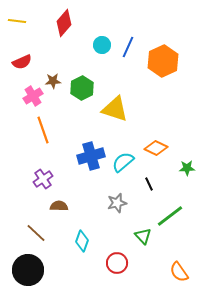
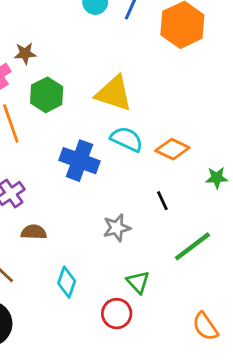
green hexagon: (82, 88) -> (47, 95), moved
blue cross: (91, 156) -> (79, 161), turned 36
cyan semicircle: (123, 162) -> (127, 139), moved, turned 65
green triangle: (143, 236) -> (138, 282), moved

